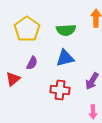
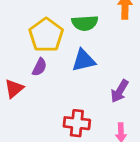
yellow pentagon: (27, 29) -> (46, 35), moved
red cross: (60, 90) -> (77, 123), moved

